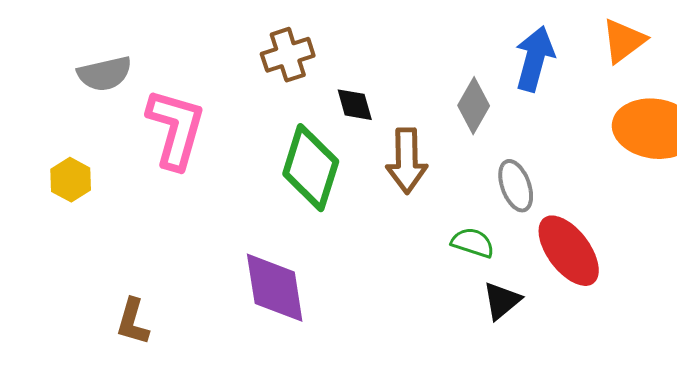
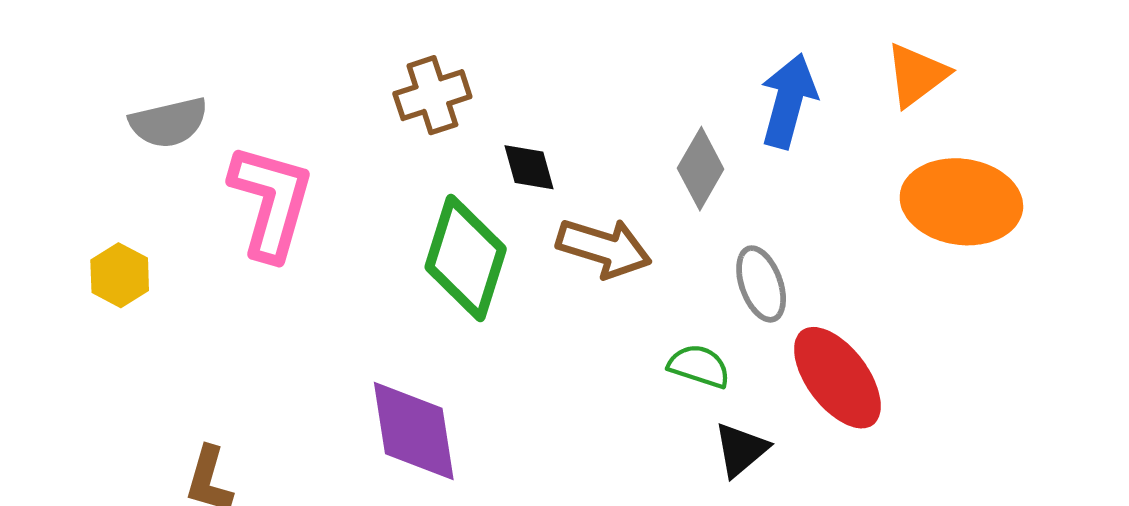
brown arrow: (407, 161) -> (604, 248), turned -72

